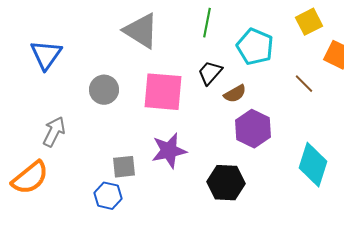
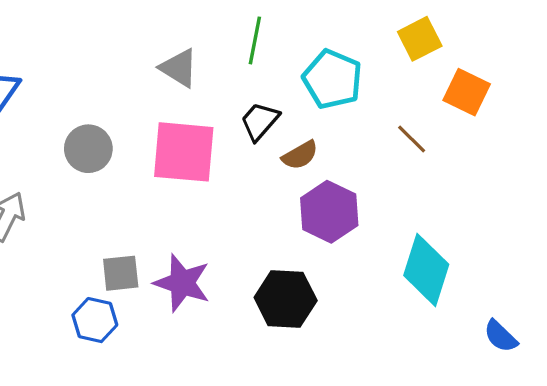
gray triangle: (141, 31) -> (179, 68), moved, size x0.7
purple star: (169, 151) -> (182, 283), moved, turned 30

